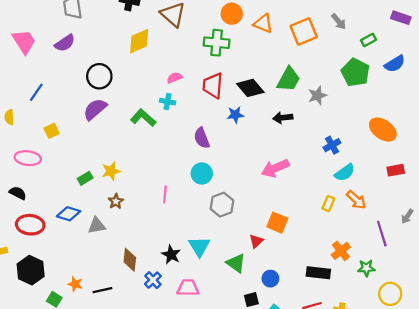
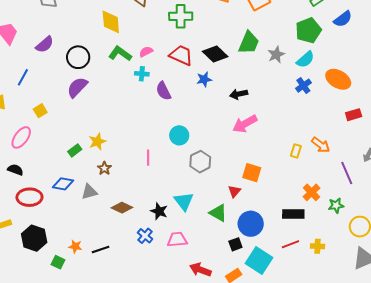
yellow diamond: (139, 41) -> (111, 22), turned -65
purple semicircle: (65, 43) -> (45, 44), moved
green pentagon: (355, 72) -> (308, 30), turned 30
red trapezoid: (213, 86) -> (181, 55), turned 115
green L-shape: (143, 118) -> (120, 54), moved
black arrow: (283, 118) -> (239, 94), moved
purple semicircle: (202, 138) -> (164, 91), moved
blue cross: (332, 145) -> (303, 86), moved
pink ellipse: (28, 158) -> (21, 137), turned -55
cyan semicircle: (345, 173) -> (305, 59), moved
brown diamond: (130, 260) -> (122, 208), moved, turned -65
blue circle: (270, 279) -> (251, 224), size x1.6

